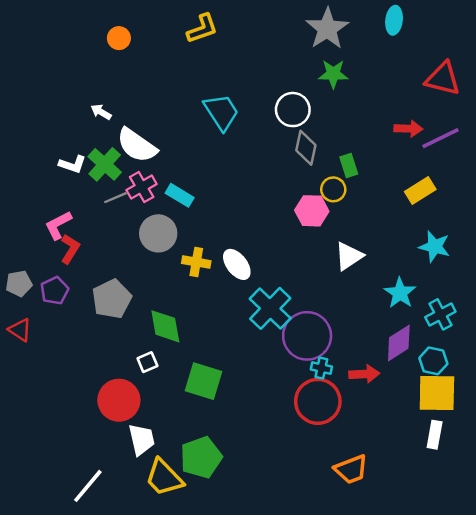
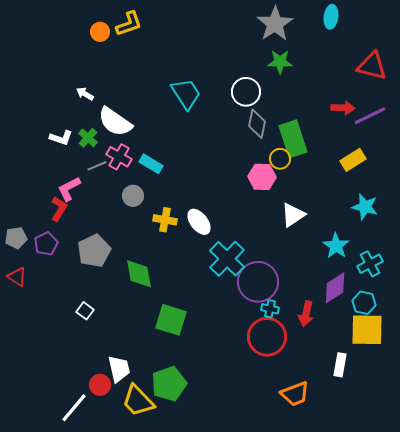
yellow L-shape: (202, 29) -> (129, 24), moved
green cross: (105, 164) -> (88, 138), size x0.7
green rectangle: (349, 166) -> (293, 139), size x1.8
pink cross: (142, 187) -> (119, 157), turned -30
pink L-shape: (58, 225) -> (69, 189), moved
gray circle: (158, 233) -> (133, 196), size x0.7
white square: (147, 362) -> (85, 311), moved, turned -30
red arrow: (364, 374) -> (306, 314), turned 105
red circle: (119, 400) -> (100, 385), moved, size x0.6
white rectangle: (435, 435) -> (340, 365), moved

